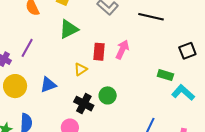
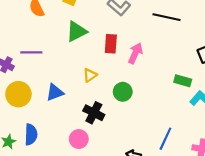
purple line: (27, 48) -> (31, 52), turned 60
red rectangle: (99, 52) -> (111, 44), moved
green circle: (108, 95) -> (123, 92), moved

